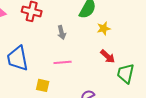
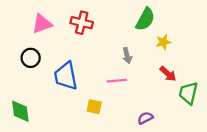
gray arrow: (62, 32) -> (127, 56), moved

